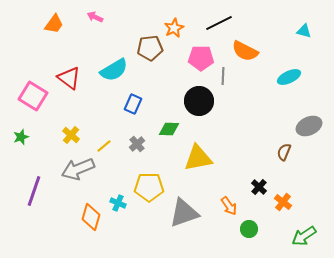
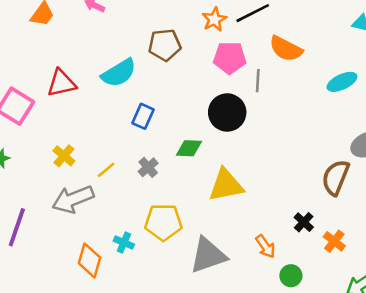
orange star: (174, 28) -> (214, 19), moved
red triangle: (69, 78) -> (61, 83), turned -50
brown semicircle: (284, 152) -> (336, 178), size x1.6

